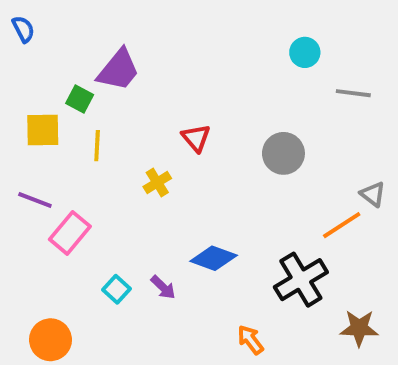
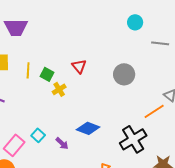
purple trapezoid: (118, 70) -> (16, 27), moved, turned 50
green square: (80, 99) -> (47, 74), moved
pink rectangle: (70, 233) -> (14, 145), moved
cyan square: (116, 289) -> (38, 135), moved

